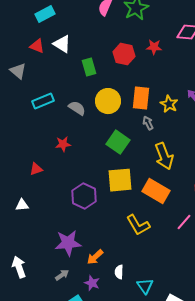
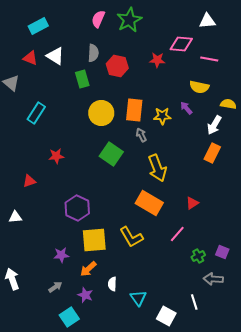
red star: (154, 47) -> (157, 60), moved
cyan rectangle: (43, 101) -> (36, 113), turned -35
yellow star: (169, 104) -> (162, 116), turned -30
gray semicircle: (77, 108) -> (93, 53), moved, turned 60
yellow square: (120, 180) -> (94, 240), moved
purple star: (68, 243) -> (61, 255), size x0.6

